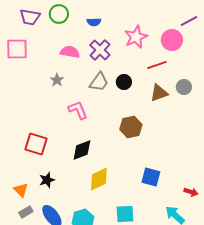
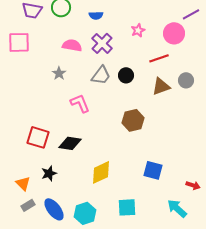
pink star: (136, 37) -> (138, 30), size x0.6
black diamond: (82, 150) -> (70, 143), moved, turned 30

